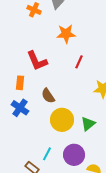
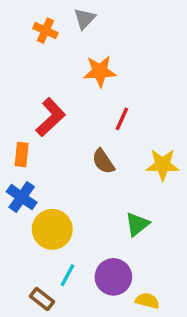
red L-shape: (37, 61) -> (51, 117), turned -110
brown semicircle: (48, 96) -> (103, 161), moved
yellow circle: (62, 120) -> (52, 229), moved

